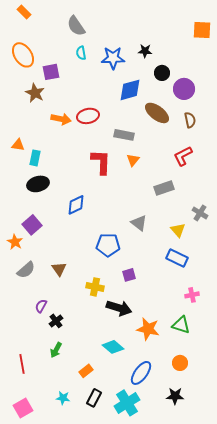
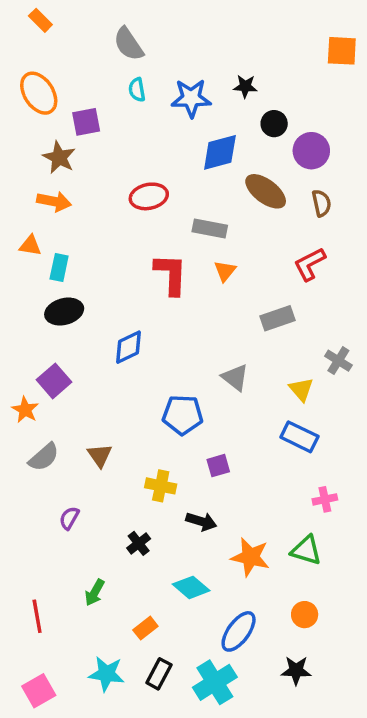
orange arrow: (61, 119) -> (54, 201), moved
black arrow: (119, 308) -> (201, 521), size x0.7
black cross: (56, 321) -> (139, 543), moved
cyan star: (63, 398) -> (106, 674), size x1.5

